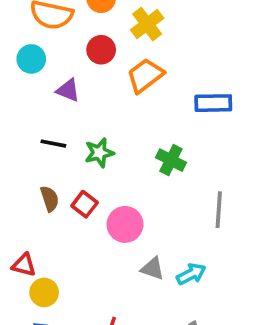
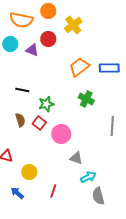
orange trapezoid: (145, 76) -> (79, 67), moved
purple triangle: (68, 90) -> (32, 50), moved
green star: (99, 153) -> (46, 104), moved
cyan arrow: (191, 274) -> (88, 177), moved
yellow circle: (44, 292) -> (29, 172), moved

